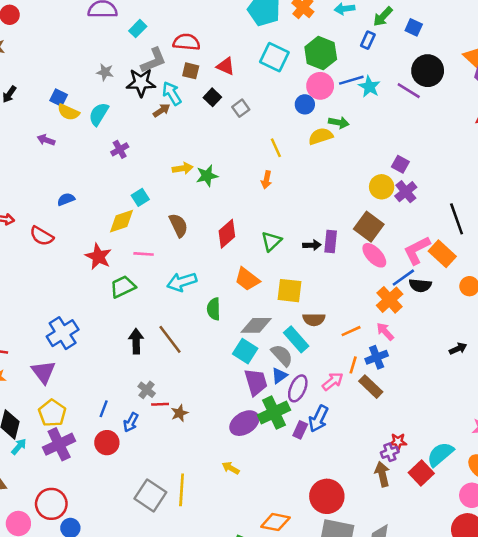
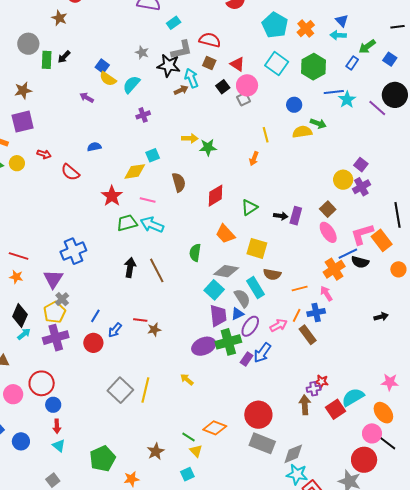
pink circle: (320, 86) -> (247, 85), moved
brown square: (369, 227) -> (328, 209), size x0.7
cyan arrow: (182, 282) -> (152, 225), moved, turned 30
gray cross: (147, 390) -> (62, 299), moved

